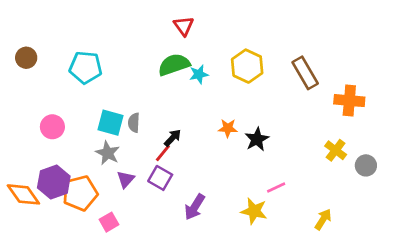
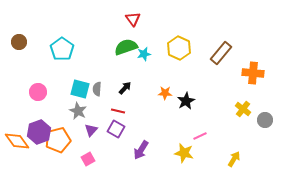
cyan pentagon: (86, 67) -> (62, 49), turned 30
brown rectangle: (305, 73) -> (221, 53), turned 70
black arrow: (173, 138) -> (125, 88), moved
red line: (163, 153) -> (118, 111), turned 64
pink square: (109, 222) -> (88, 159), moved

